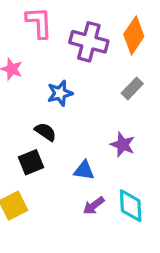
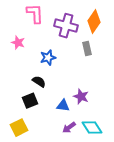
gray rectangle: (132, 88) -> (87, 49), moved, turned -56
purple star: (123, 145) -> (81, 97), moved
cyan diamond: (131, 206) -> (92, 128), turned -30

